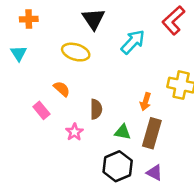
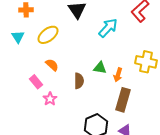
yellow ellipse: (76, 52) -> (48, 35), moved, turned -55
pink star: (74, 132) -> (50, 99), moved
green triangle: (123, 132) -> (100, 68), moved

